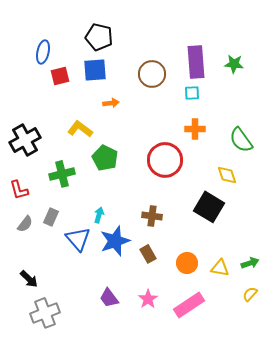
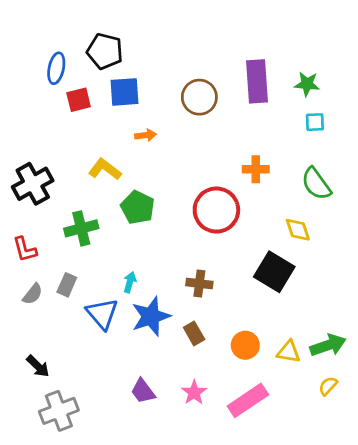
black pentagon: (99, 37) -> (105, 51), moved
cyan square: (192, 93) -> (315, 122), moved
green arrow: (250, 263) -> (328, 345), size x1.5

